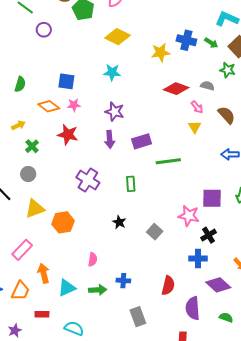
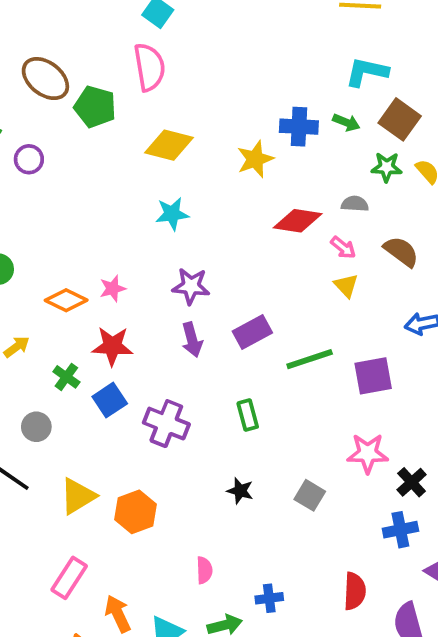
blue square: (66, 81) -> (110, 400), moved, turned -30
green cross: (32, 146) -> (66, 377), moved
gray circle: (28, 174) -> (36, 427), moved
purple square: (212, 198) -> (373, 376), moved

